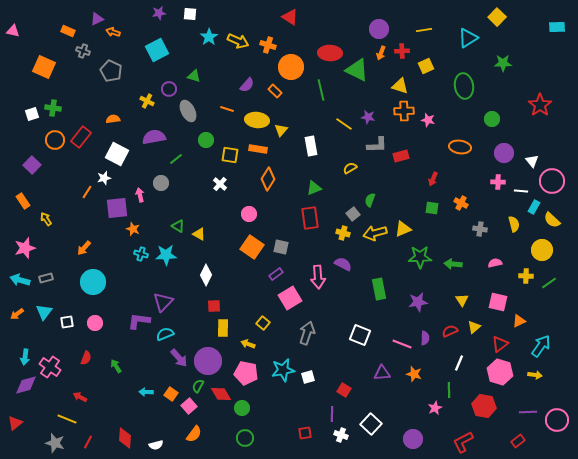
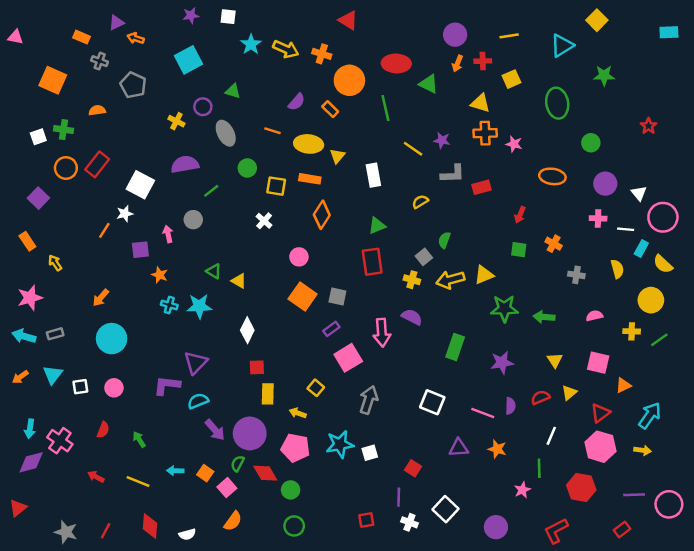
green triangle: (357, 70) -> (429, 84), size x0.7
red star: (540, 105) -> (649, 126), size x0.6
orange semicircle: (113, 119) -> (97, 110), moved
purple square: (117, 208) -> (140, 250), size x0.7
green rectangle: (379, 289) -> (455, 347), turned 30
yellow line: (67, 419) -> (138, 482), moved

